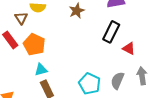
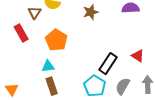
black rectangle: (111, 32) -> (108, 64), moved
orange pentagon: (34, 44) -> (56, 40), moved

